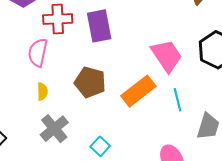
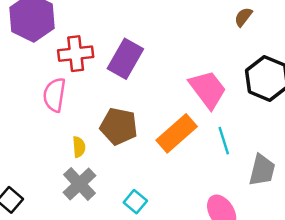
purple rectangle: (99, 26) -> (125, 59), turned 44
yellow semicircle: (42, 92) -> (79, 147), moved

